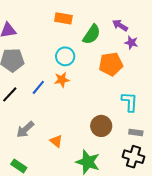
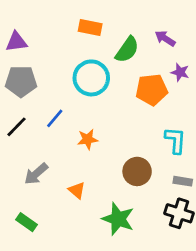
purple star: (131, 43) -> (180, 72), moved
cyan circle: (65, 56) -> (91, 78), size x1.4
orange star: (62, 80) -> (88, 139), moved

